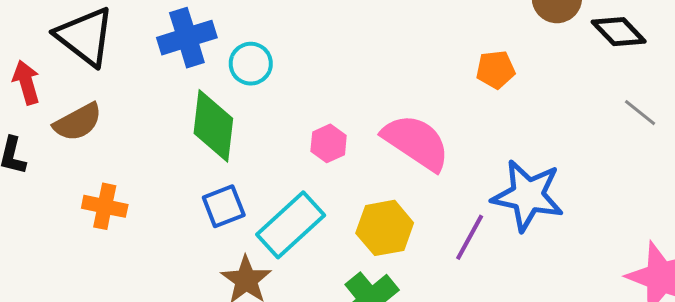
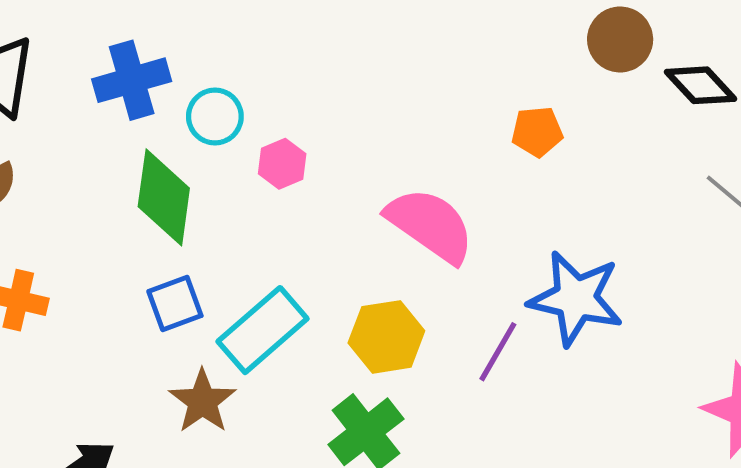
pink hexagon: (329, 143) -> (282, 164), moved

